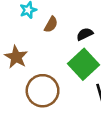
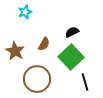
brown semicircle: (51, 24) -> (44, 44), moved

